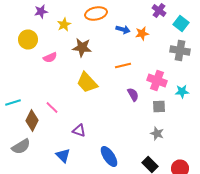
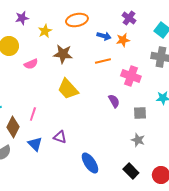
purple cross: (159, 10) -> (129, 18), moved
orange line: (123, 66) -> (103, 61), moved
pink cross: (157, 80) -> (131, 76), moved
pink line: (52, 108) -> (33, 114), turned 64
blue triangle: (63, 156) -> (35, 144), moved

